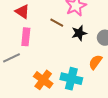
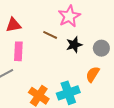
red triangle: (22, 12) -> (13, 25), turned -42
cyan cross: (71, 79) -> (68, 93), turned -30

